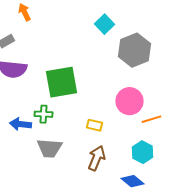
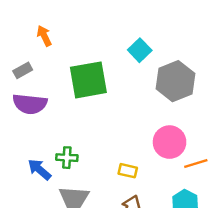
green square: (62, 82) -> (88, 80), moved
blue arrow: (20, 124) -> (39, 170), turned 35

